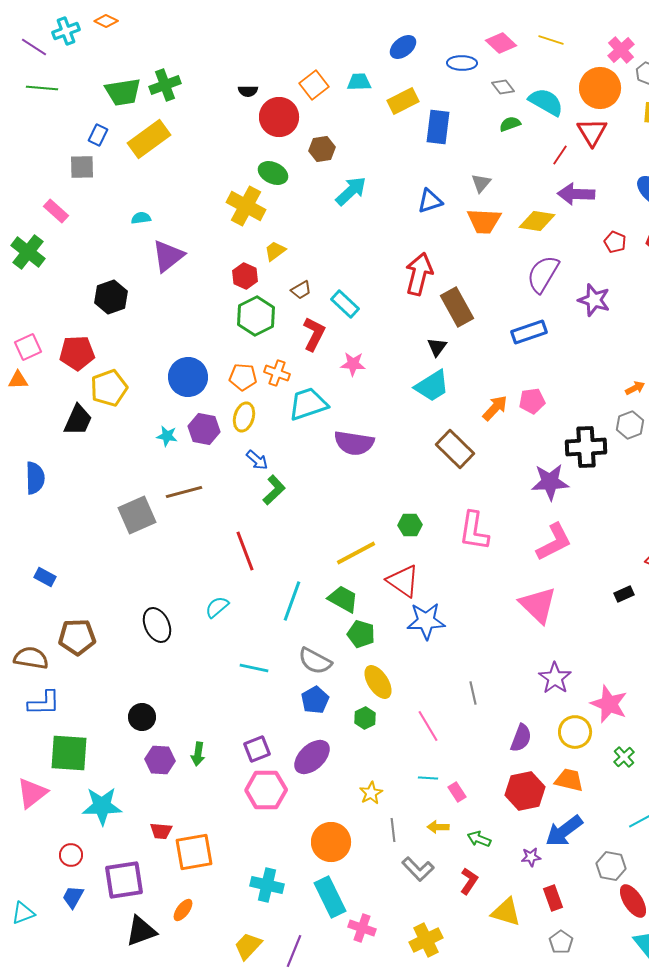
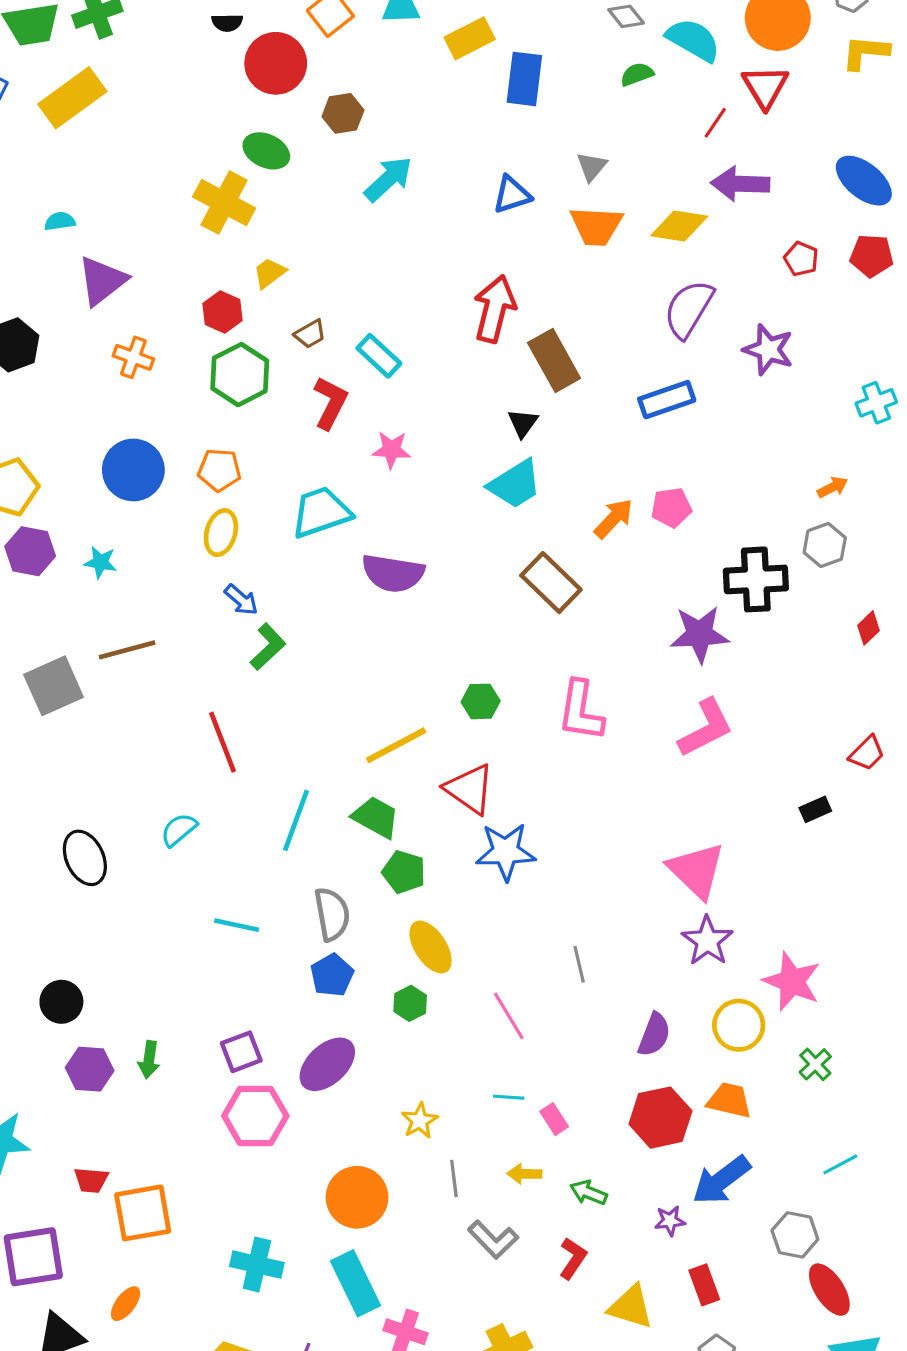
orange cross: (277, 373) -> (133, 357), moved
purple hexagon: (204, 429) -> (30, 551), moved
pink triangle: (538, 605) -> (696, 870), moved
gray semicircle: (315, 661) -> (332, 914), turned -128

